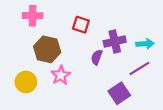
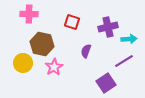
purple cross: (115, 42) -> (108, 27), moved
yellow circle: (26, 82) -> (23, 63), moved

